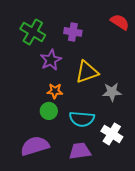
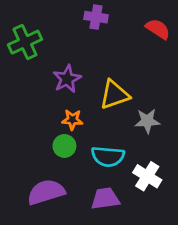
green cross: (33, 32) -> (25, 42), moved, turned 35
purple cross: (73, 32) -> (96, 17), moved

